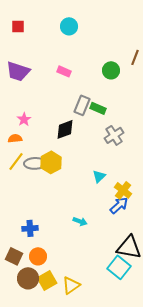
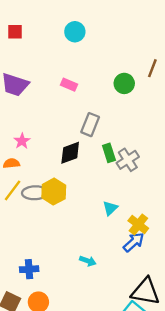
green rectangle: (98, 108) -> (109, 153), moved, turned 49

